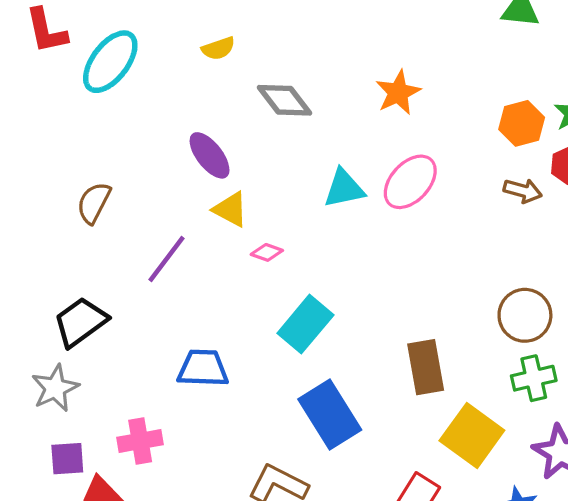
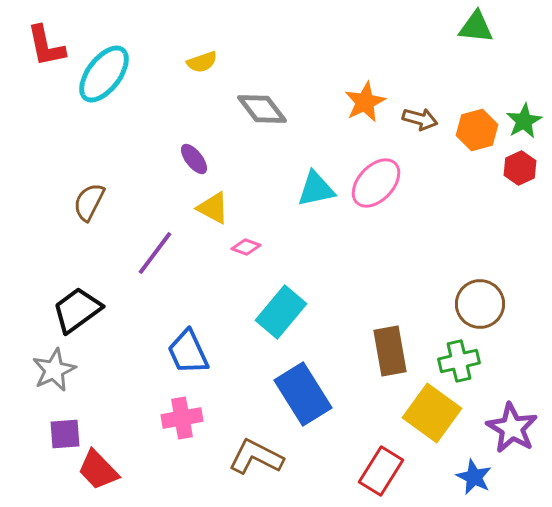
purple ellipse: (210, 155) -> (194, 159), size x0.7
brown arrow: (523, 191) -> (420, 119), moved
blue trapezoid: (203, 368) -> (188, 352), turned -117
green cross: (534, 378) -> (459, 361), moved
pink cross: (140, 441) -> (182, 418), moved

